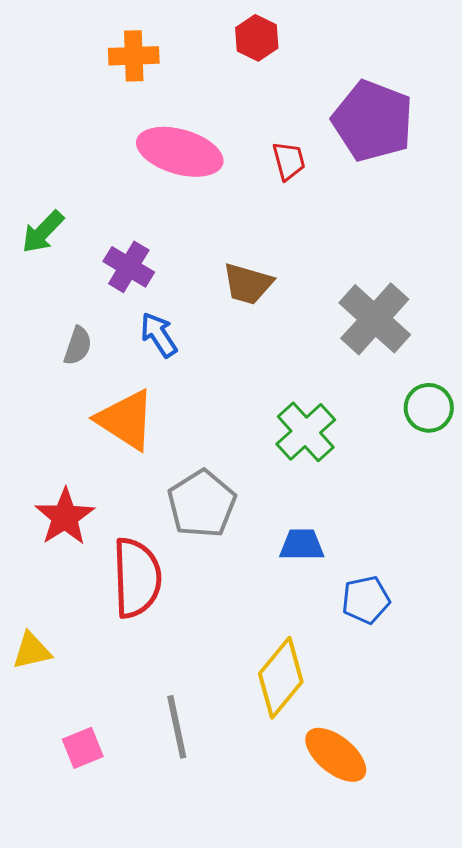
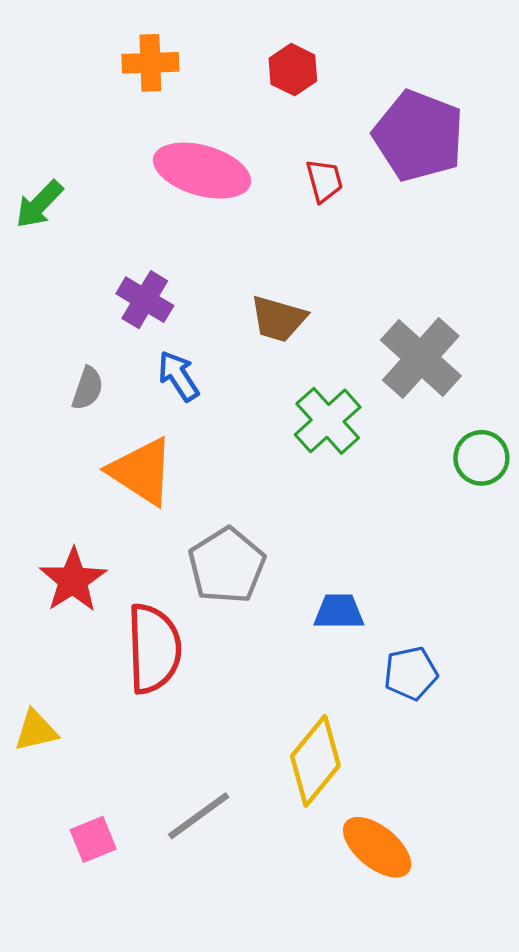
red hexagon: (257, 38) -> (293, 70), moved
green arrow: (43, 232) -> (39, 204), moved
green cross: (306, 432) -> (328, 421), moved
gray line: (177, 727) -> (199, 816), turned 66

